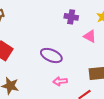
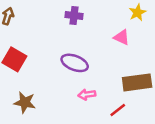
purple cross: (71, 17) -> (74, 15), moved

